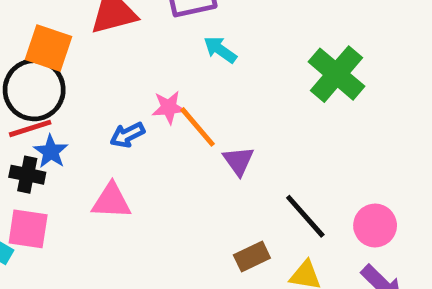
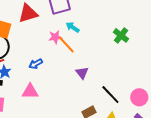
green cross: (337, 74) -> (121, 35), size x0.7
pink star: (169, 107) -> (55, 37), moved
orange line: (197, 127) -> (66, 45), moved

